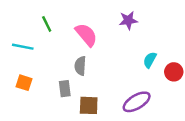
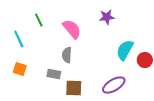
cyan line: (23, 47) -> (19, 39), turned 54
cyan semicircle: (150, 60) -> (125, 50), size x1.5
gray rectangle: (65, 89) -> (54, 74), turned -72

